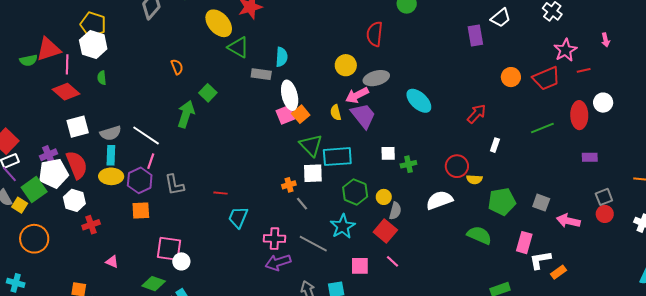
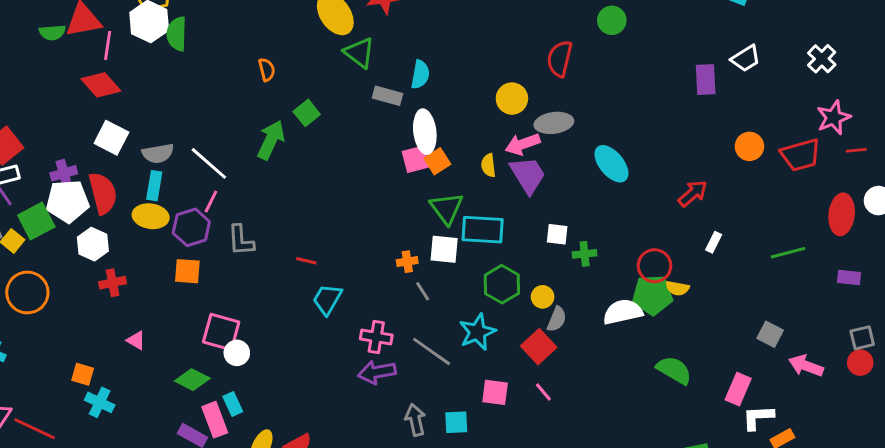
green semicircle: (102, 78) -> (177, 34), moved, size x1.6
white square: (78, 127) -> (111, 138), turned 35
green line: (542, 128) -> (788, 253), moved
green pentagon: (502, 202) -> (652, 295), moved

